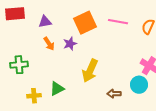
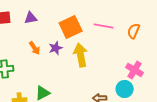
purple triangle: (45, 22) -> (31, 18), moved
yellow arrow: (90, 71) -> (81, 55), moved, turned 145

